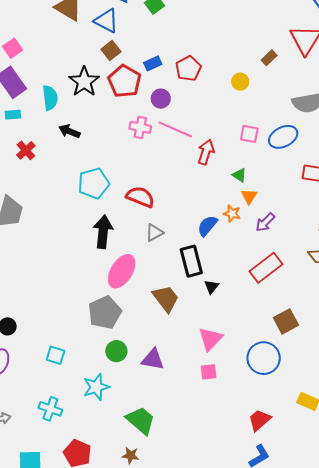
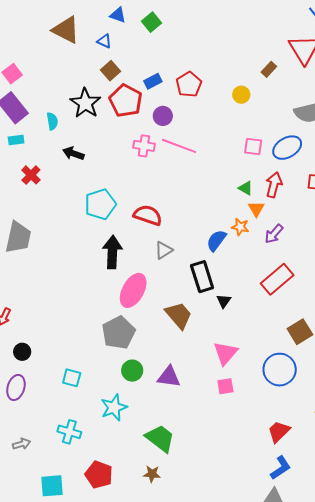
blue triangle: (106, 21) -> (104, 41), size x0.6
cyan semicircle: (50, 98) -> (52, 121), size x0.7
red arrow: (206, 152) -> (274, 185), moved

